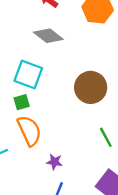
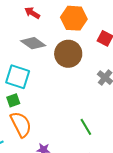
brown circle: (91, 87) -> (68, 54), moved

